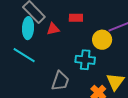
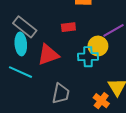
red triangle: (53, 29) -> (48, 55), moved, size x1.6
cyan cross: (85, 60) -> (88, 57), moved

